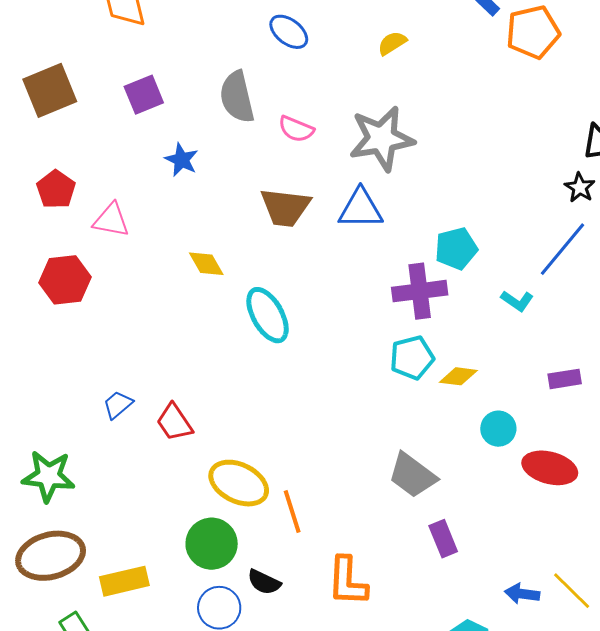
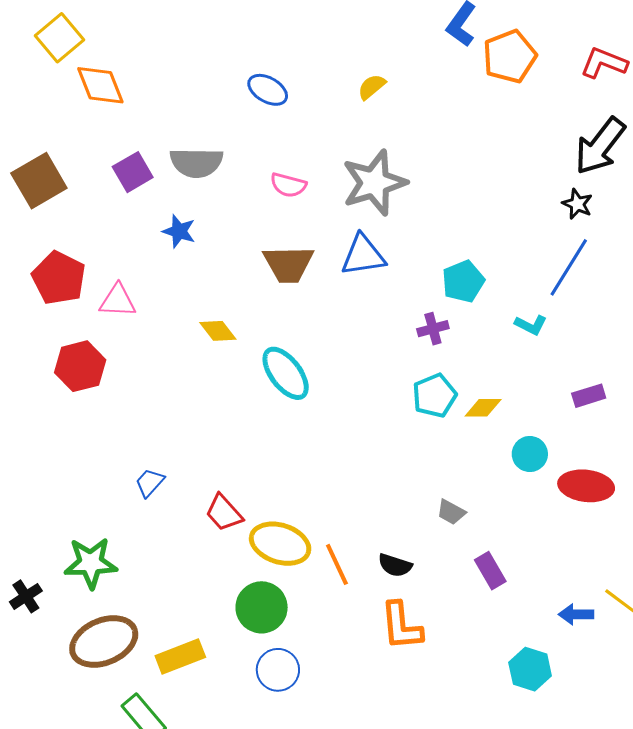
gray semicircle: (237, 97) -> (196, 163), moved, turned -68
red pentagon: (56, 189) -> (59, 278), size x1.4
purple cross: (420, 291) -> (433, 329), size x0.6
red trapezoid: (174, 422) -> (224, 513), moved
gray trapezoid: (412, 475) -> (451, 512), size x0.6
black semicircle: (264, 582) -> (395, 565), moved

